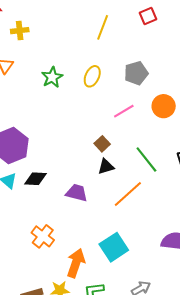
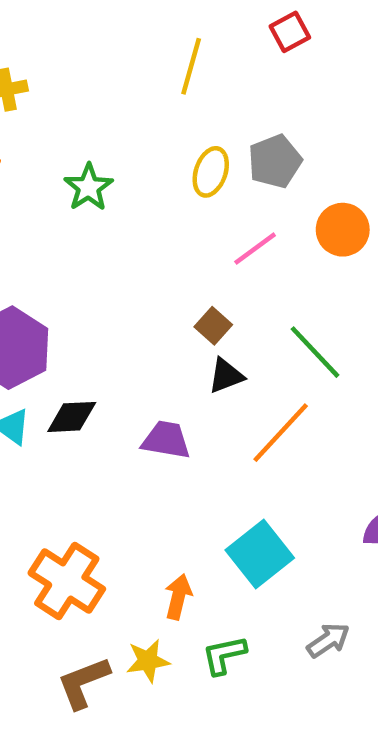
yellow ellipse: (92, 76) -> (211, 172), moved
orange cross: (43, 236) -> (67, 581), moved, size x1.4
orange arrow: (76, 263) -> (178, 597), size x0.7

